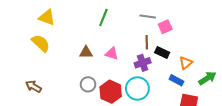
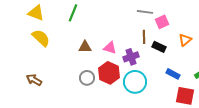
yellow triangle: (47, 17) -> (36, 13), moved
green line: (103, 17) -> (73, 13), moved
purple cross: (143, 63) -> (131, 57), moved
orange triangle: (186, 63) -> (185, 40), moved
red hexagon: (111, 92) -> (109, 73), moved

